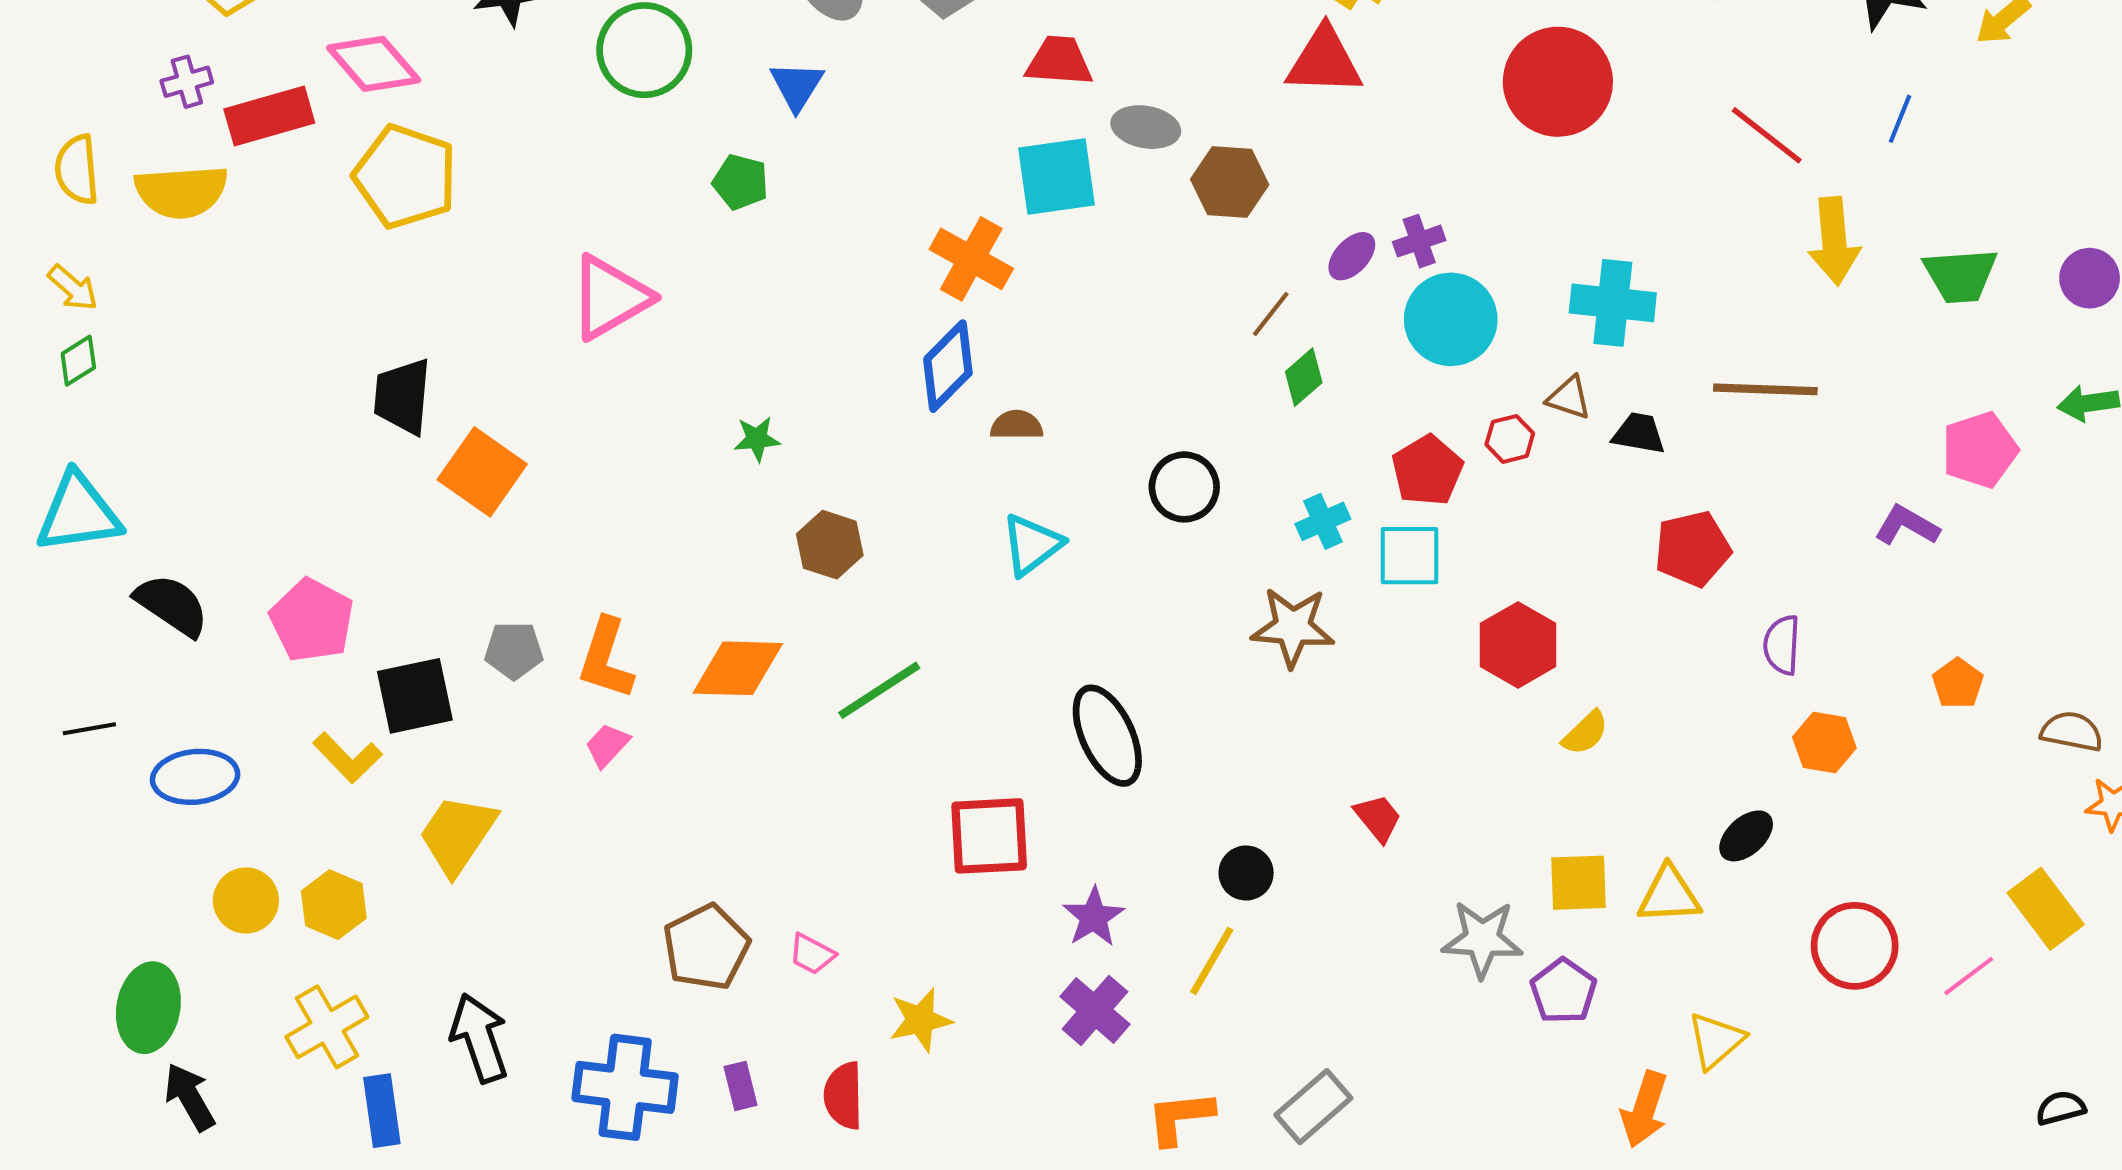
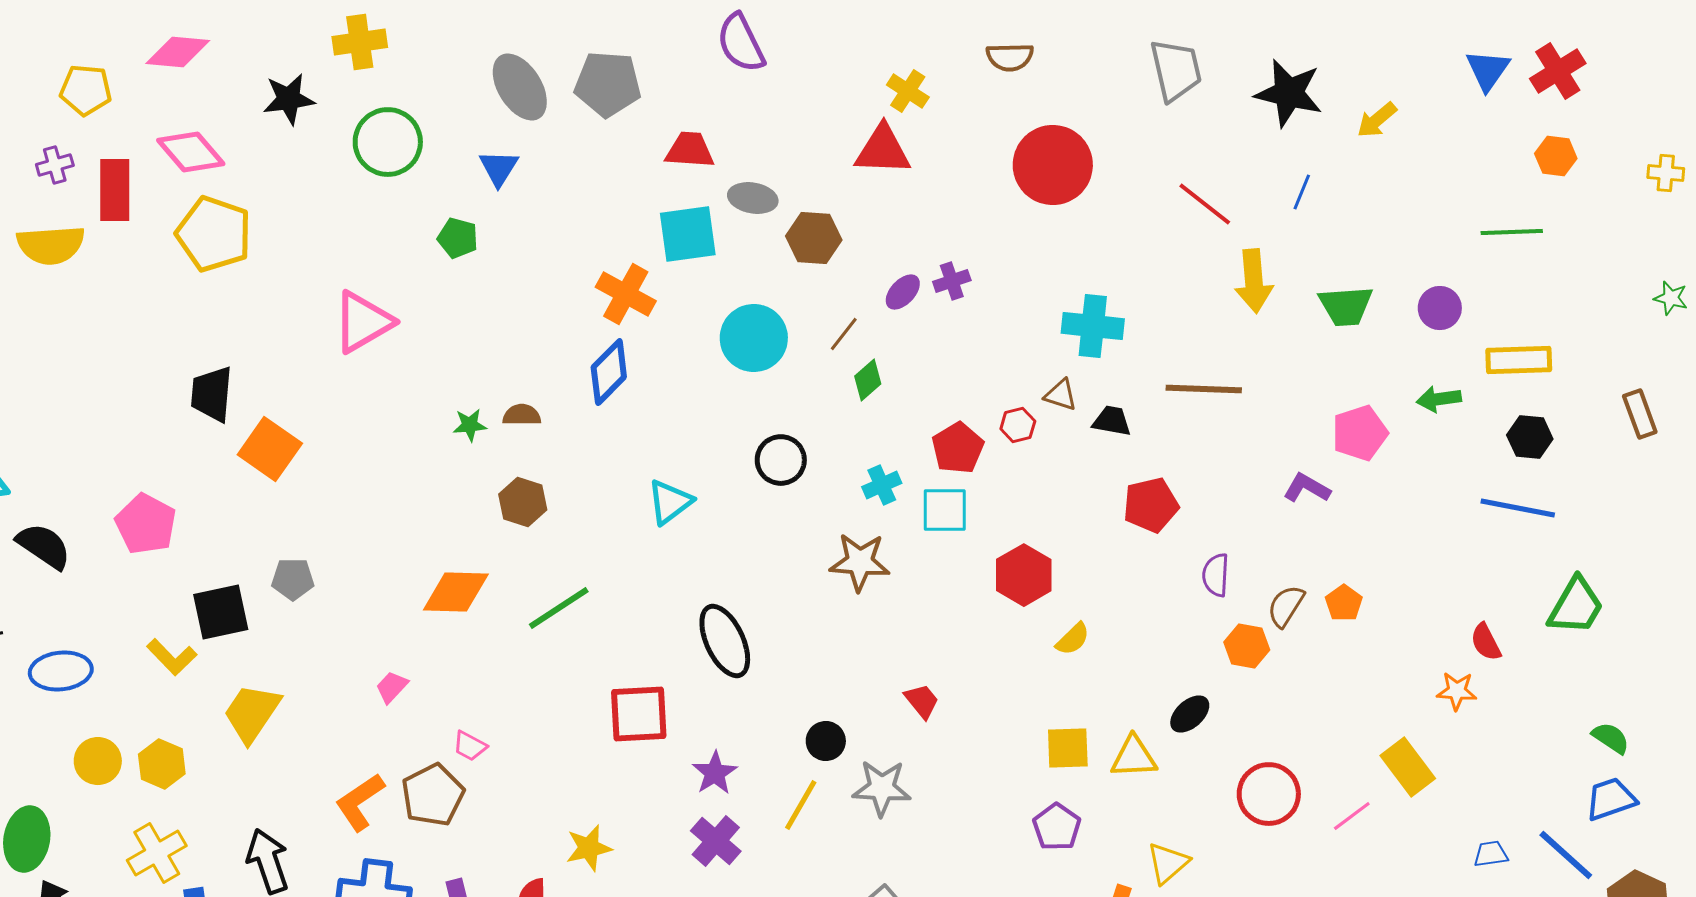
red rectangle: (269, 116) -> (115, 190), turned -74
cyan circle: (1451, 319) -> (754, 338), moved
brown semicircle: (1017, 425) -> (522, 415), moved
pink pentagon: (312, 620) -> (146, 524), moved
orange L-shape: (606, 659) -> (360, 802), moved, turned 38
brown semicircle: (2072, 732) -> (1286, 606), moved, turned -69
pink trapezoid: (607, 745) -> (392, 687), moved
gray star: (1482, 939) -> (882, 788), moved
pink trapezoid: (812, 954) -> (470, 746), moved

